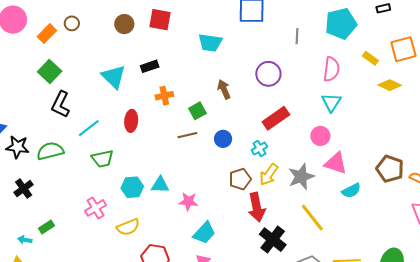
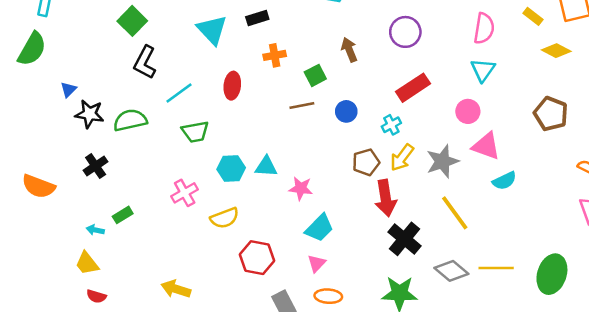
brown pentagon: (390, 169) -> (551, 114), moved

